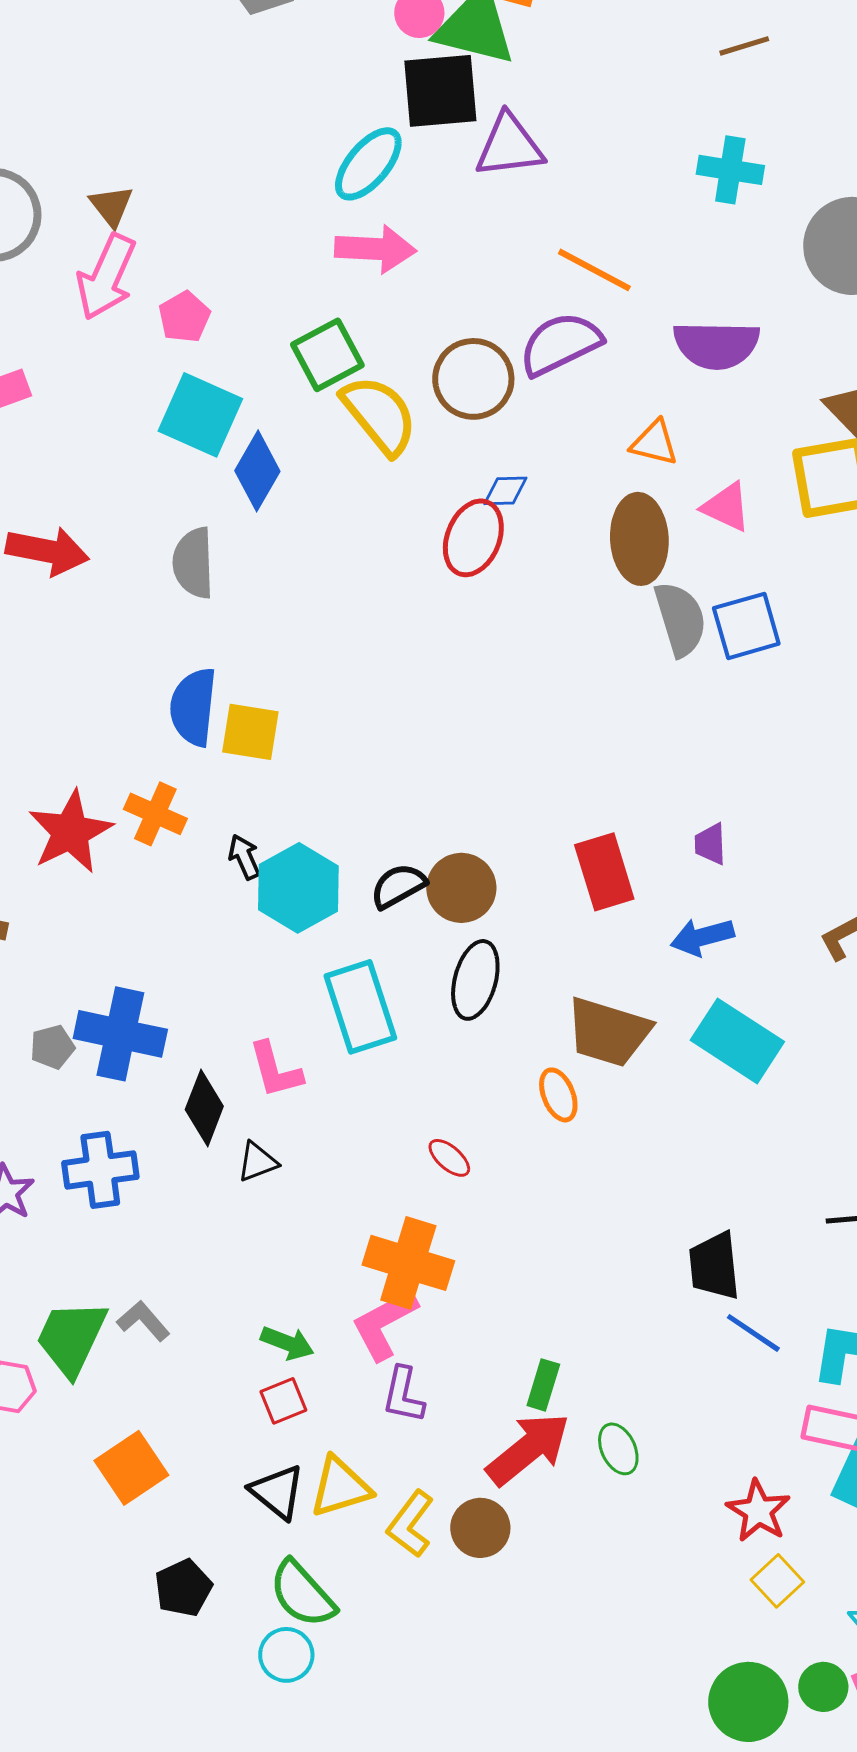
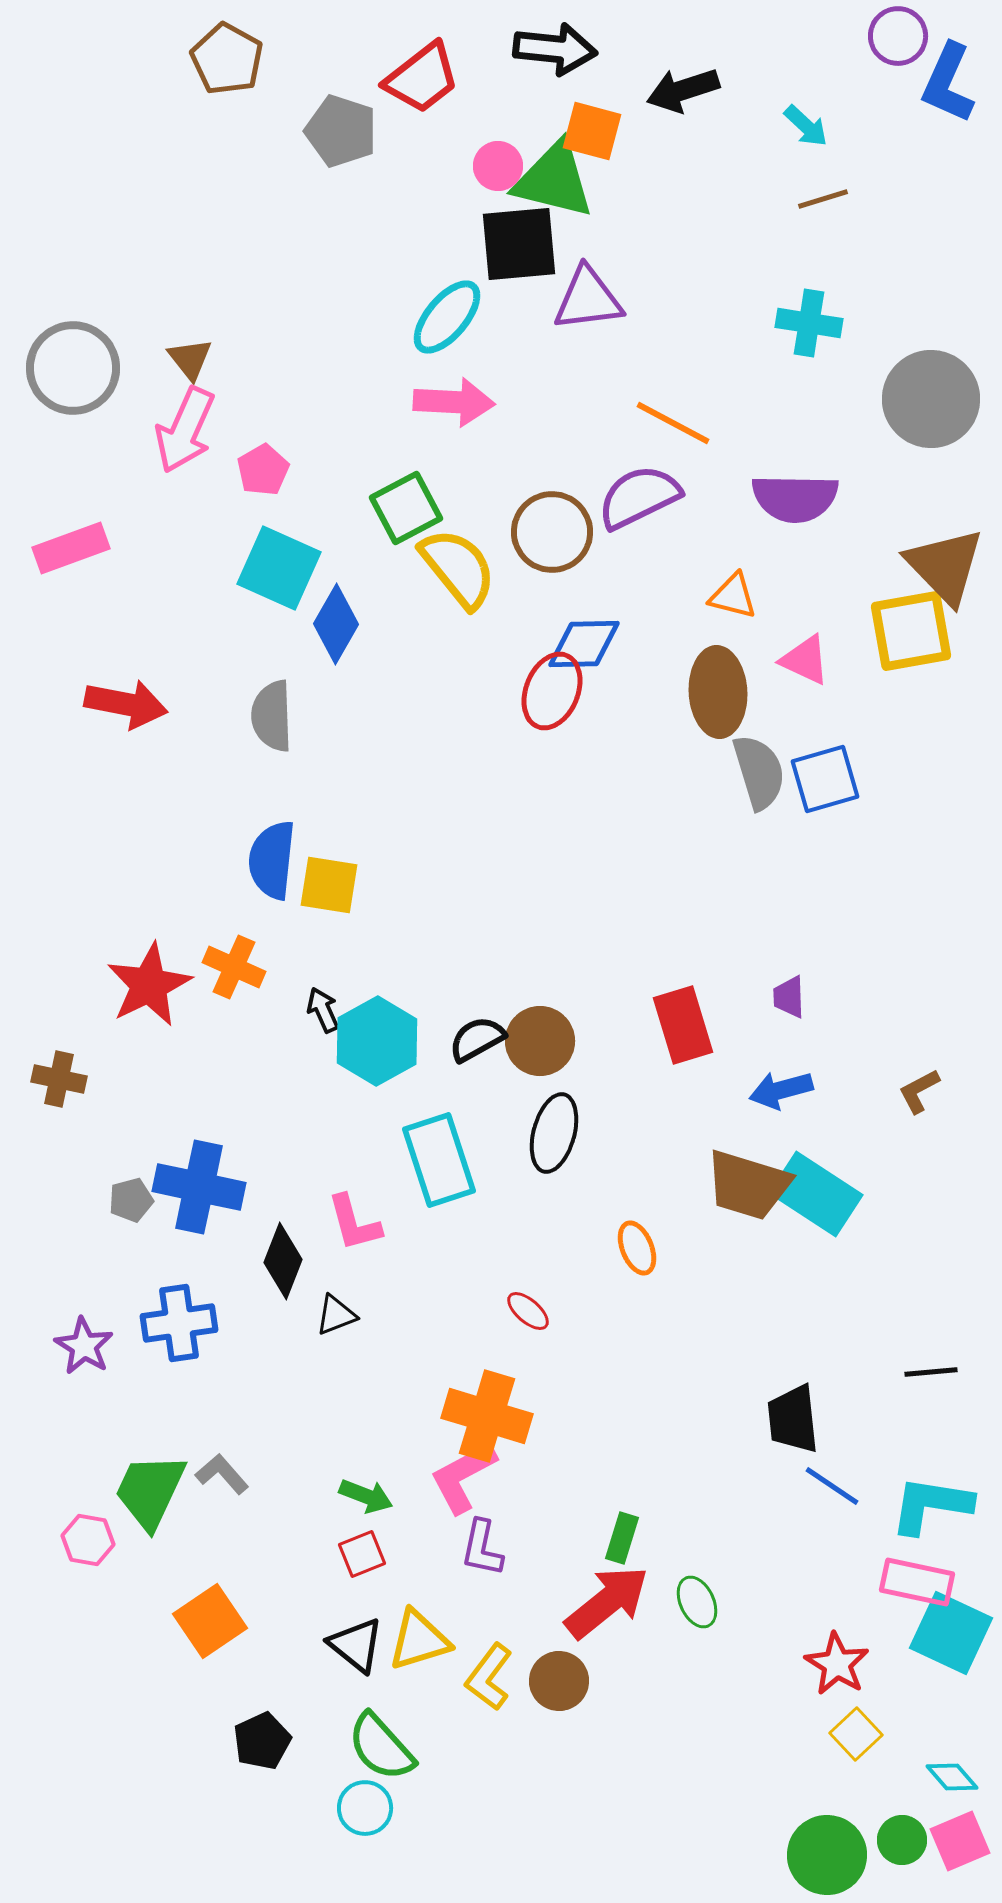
blue diamond: (505, 491) -> (584, 644), size x1.6
brown trapezoid: (608, 1032) -> (748, 1185), moved

